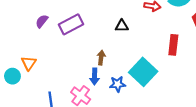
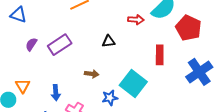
brown arrow: (101, 58) -> (92, 74), turned 96
blue arrow: (94, 77) -> (56, 93), moved

